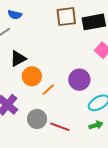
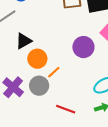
purple circle: (79, 80) -> (83, 47), moved
gray circle: (37, 119) -> (39, 86), moved

